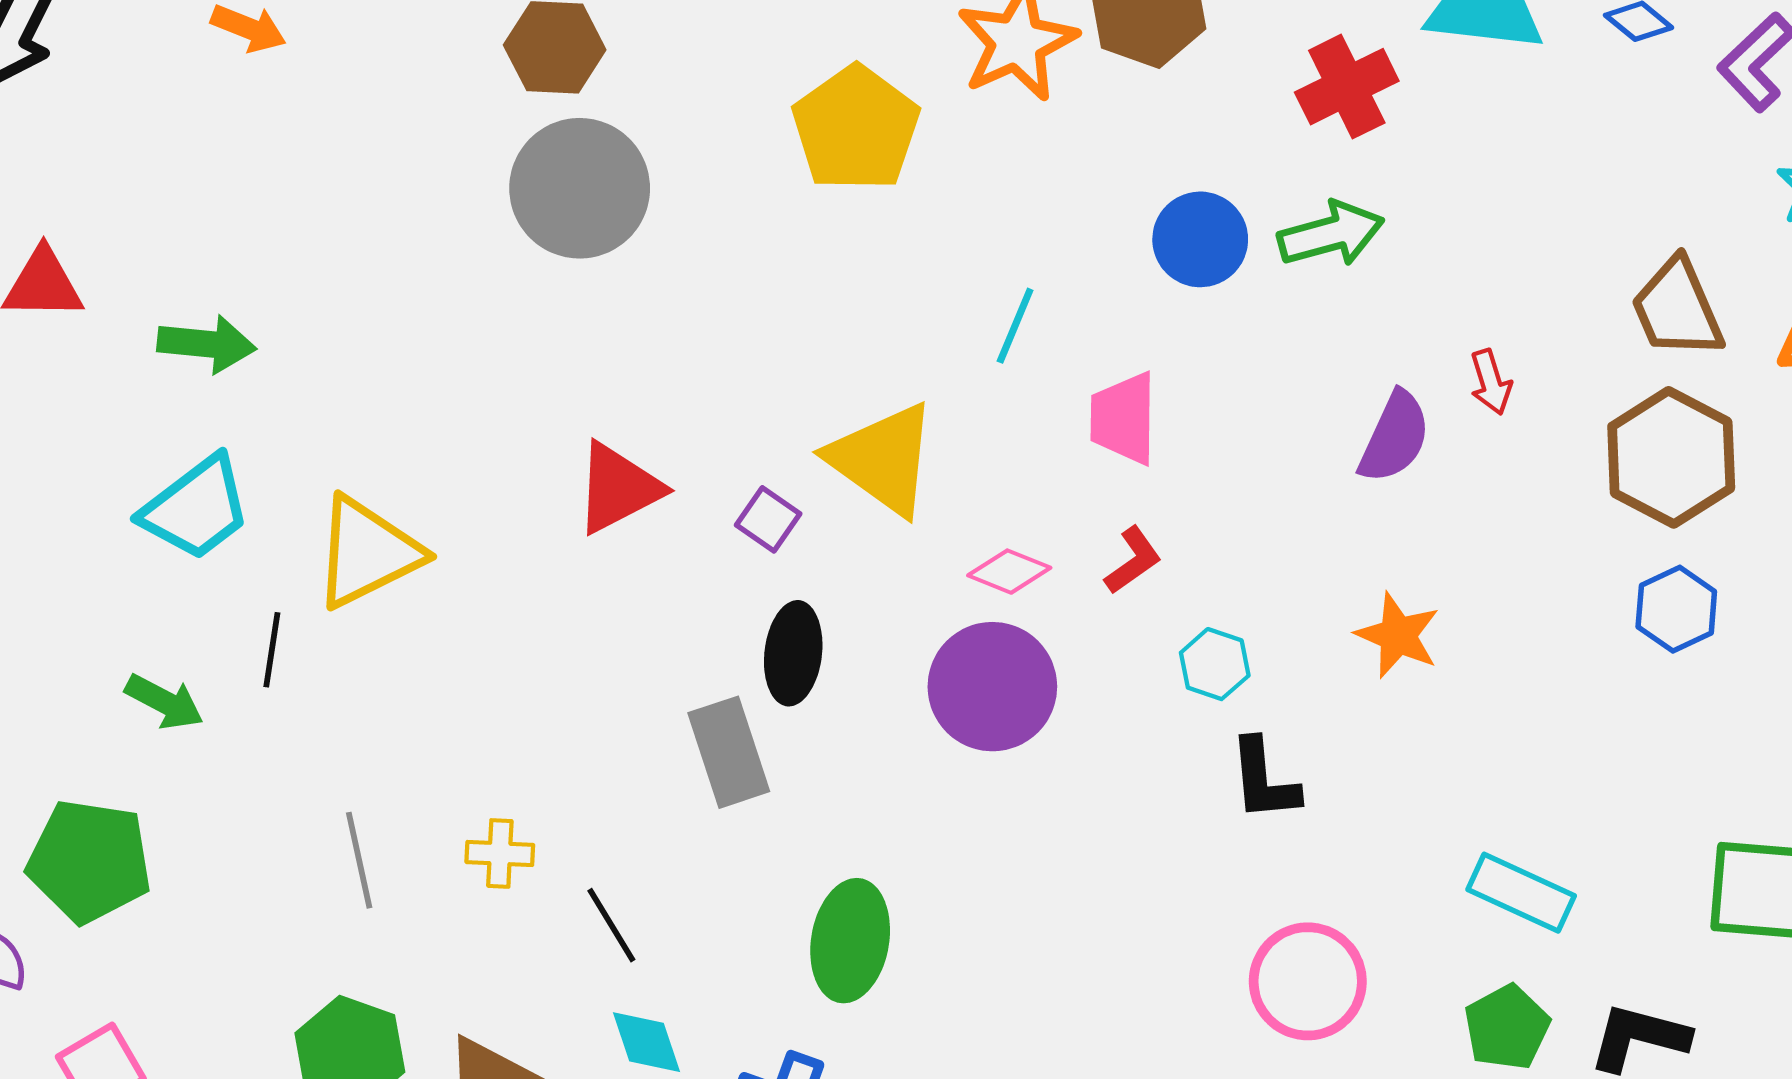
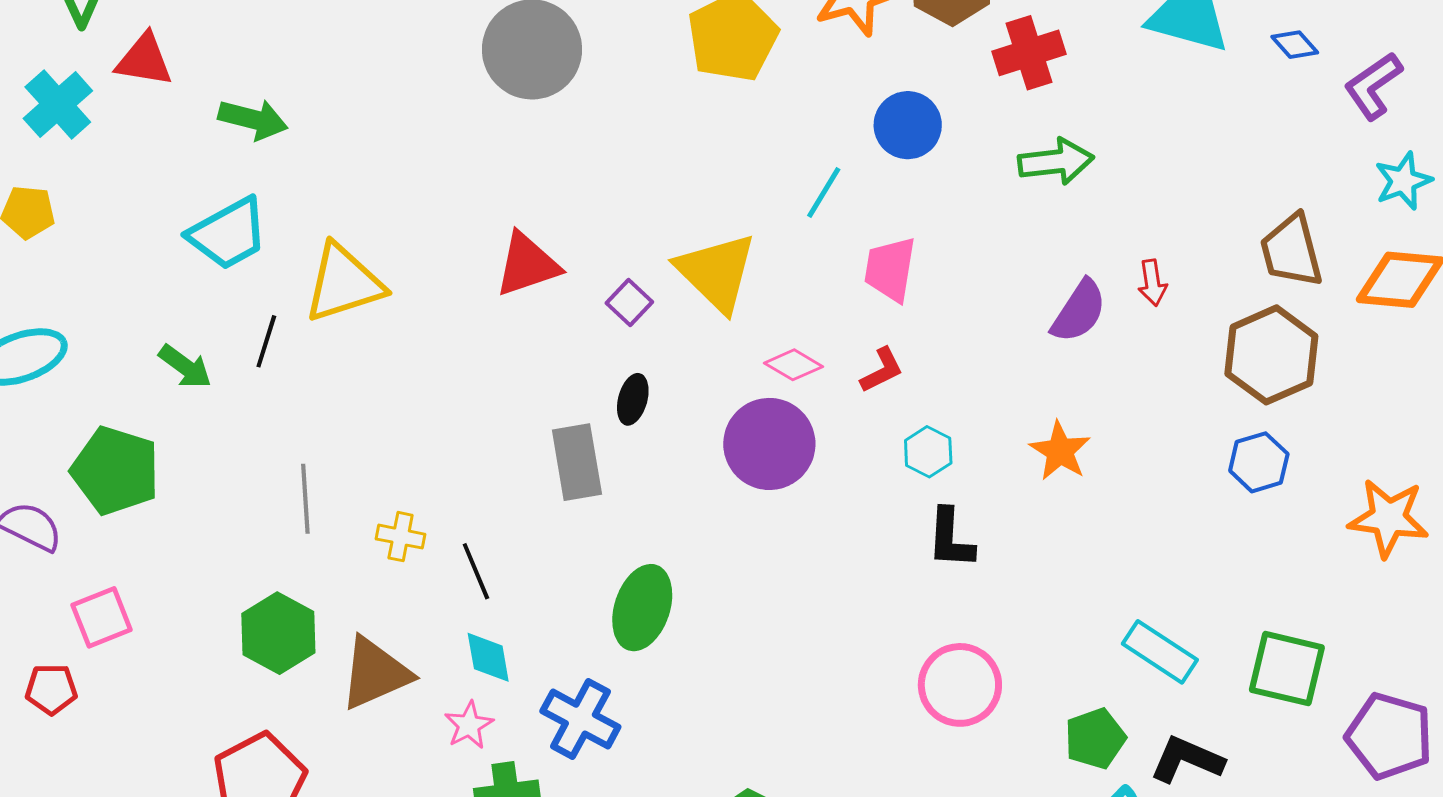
red cross: (1347, 87) -> (1029, 53), moved
blue circle: (1200, 239) -> (908, 125), moved
black ellipse: (793, 653) -> (633, 399), size x0.7
yellow cross: (500, 853) -> (401, 537), moved
cyan rectangle: (1521, 893) -> (1160, 652), moved

